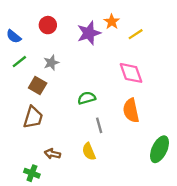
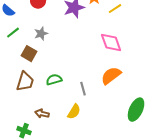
green semicircle: (87, 98) -> (54, 80), moved
orange semicircle: (131, 111) -> (111, 76), turned 65
yellow semicircle: (89, 152) -> (74, 112), turned -126

